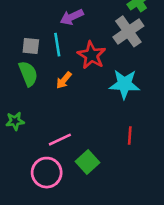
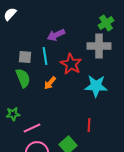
gray cross: (128, 31) -> (99, 46), turned 35
red line: (130, 136) -> (89, 125), moved
pink line: (60, 140) -> (32, 128), moved

